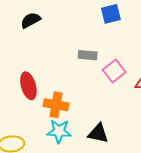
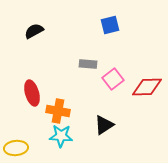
black triangle: (98, 133) -> (104, 125), moved, turned -45

